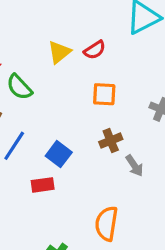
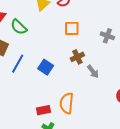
red rectangle: (43, 185) -> (44, 110), moved
orange semicircle: (106, 224) -> (67, 103), moved

